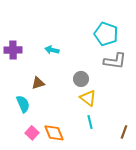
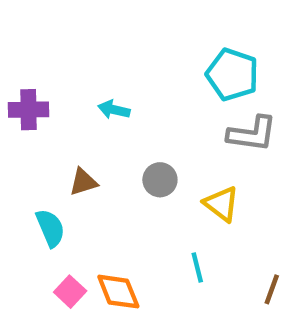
gray circle: (81, 79) -> (160, 180), moved
yellow triangle: (88, 98) -> (221, 204), moved

